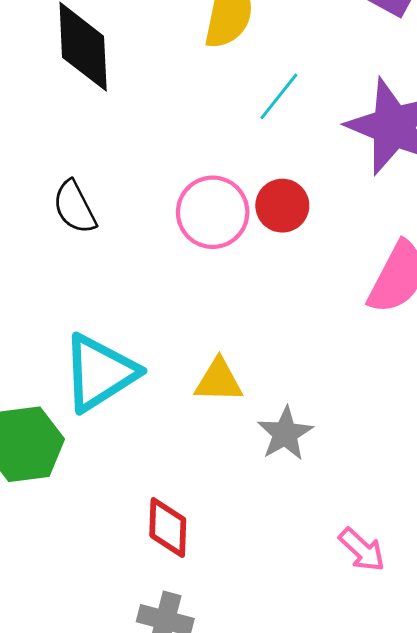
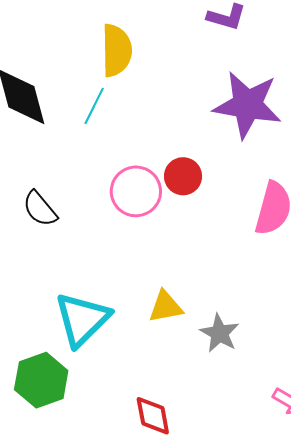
cyan line: (279, 96) -> (94, 106), moved

